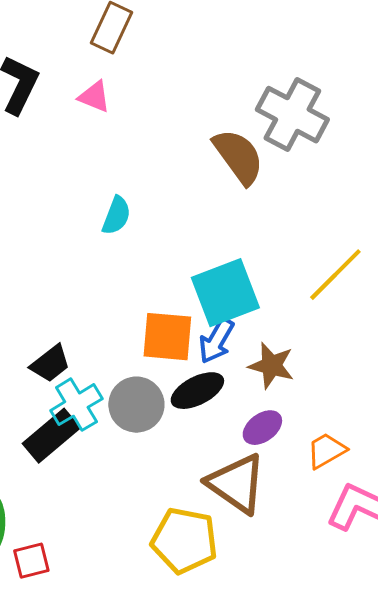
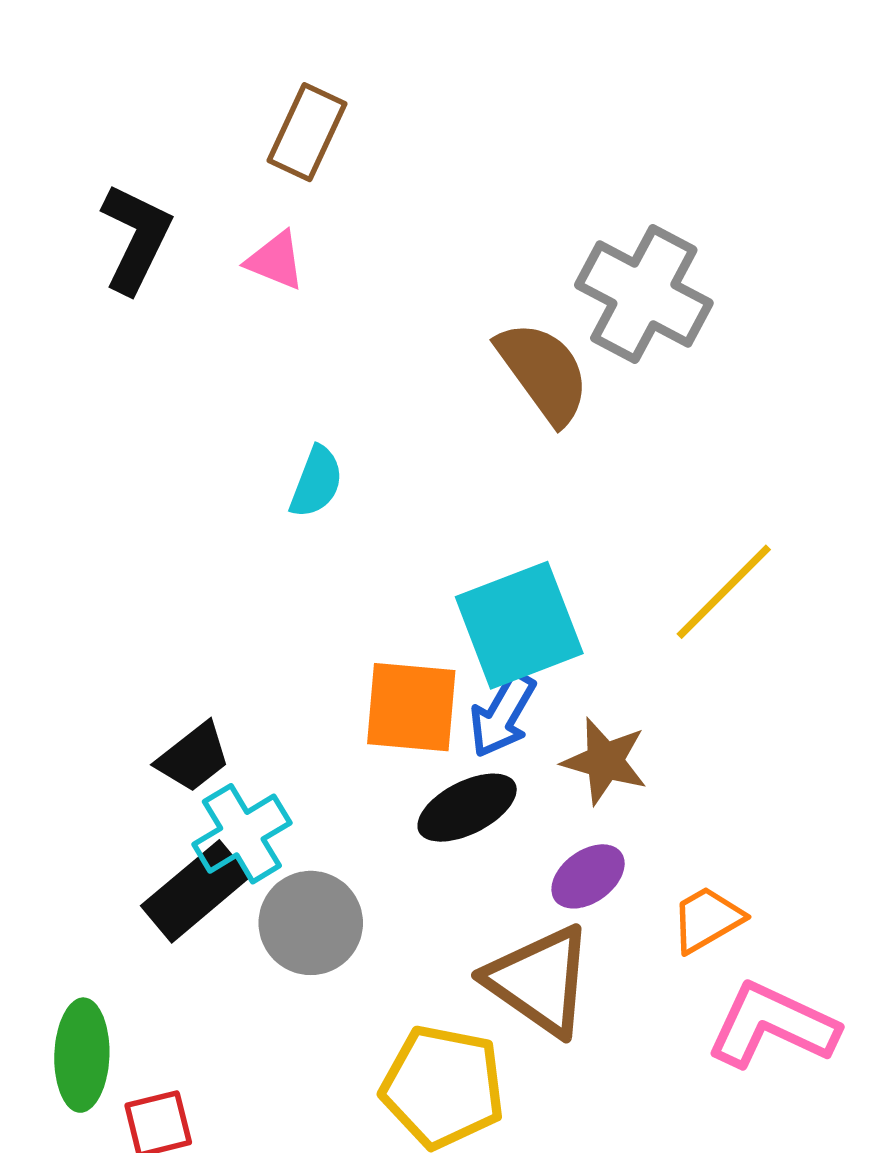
gray circle: (136, 405) -> (311, 923), moved

